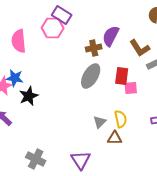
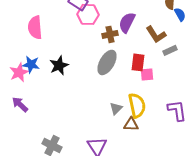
pink hexagon: (53, 28) -> (88, 14), moved
black star: (29, 96) -> (59, 65), moved
yellow semicircle: (121, 119) -> (137, 105), size x1.4

